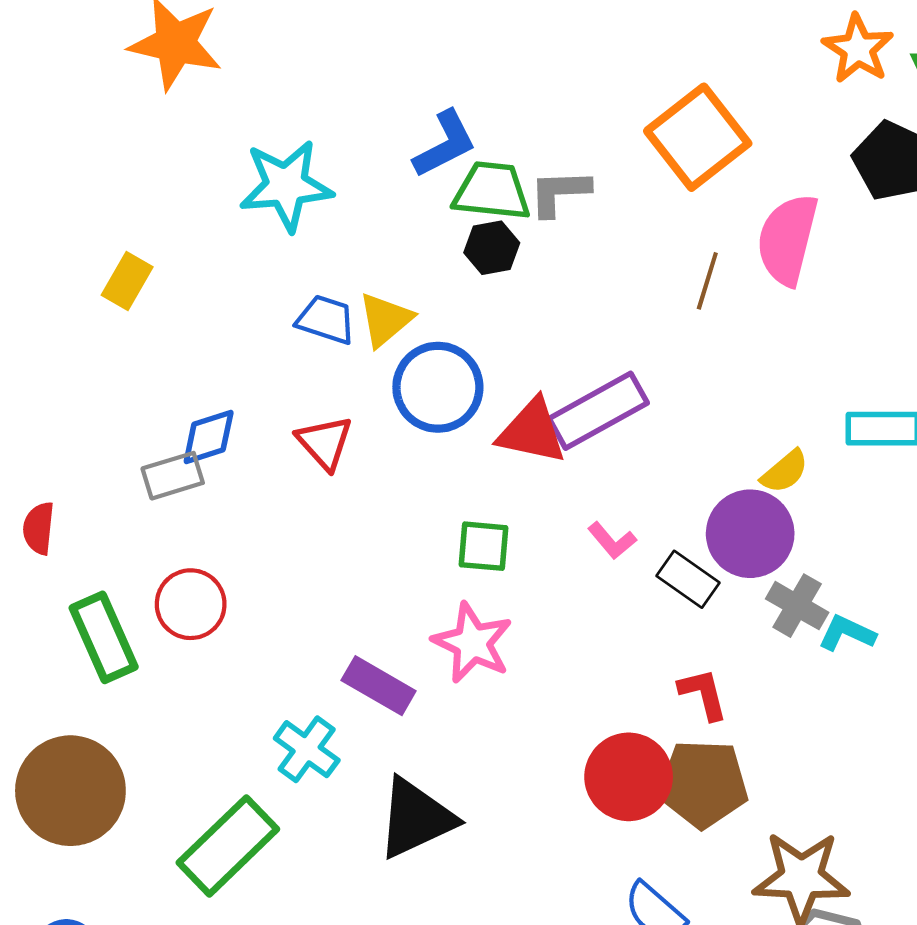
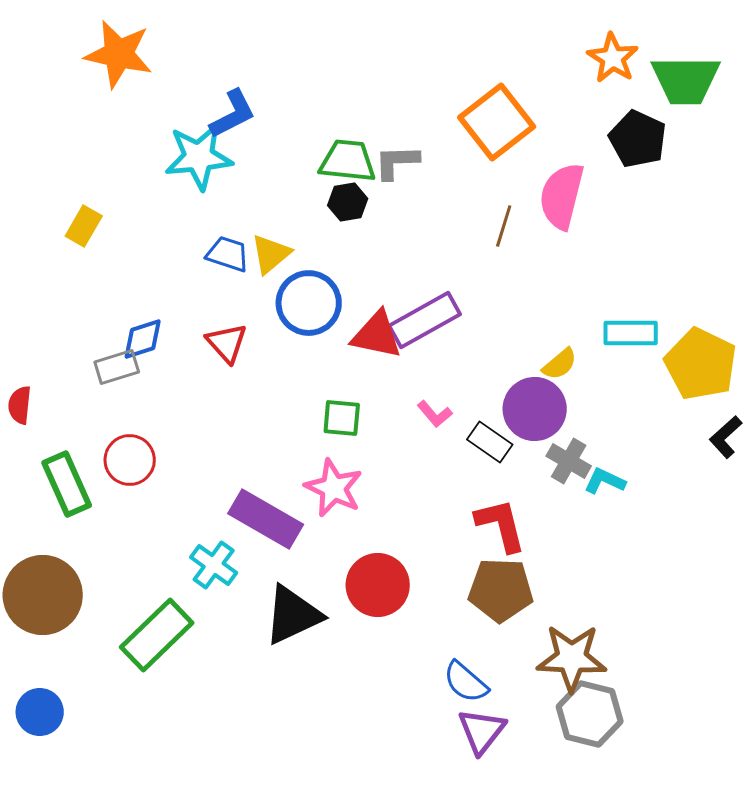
blue L-shape: (445, 144) -> (233, 114), moved
purple rectangle: (379, 686) -> (266, 519), size x1.4
red L-shape: (703, 694) -> (501, 525), size x1.4
red circle: (629, 777) -> (378, 585), moved

